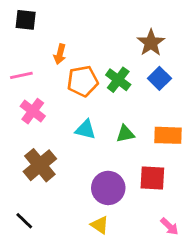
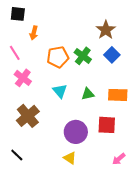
orange arrow: (60, 54) -> (34, 33), moved
pink line: (21, 75) -> (15, 53), turned 70
cyan triangle: (85, 130) -> (60, 91), turned 35
pink arrow: (169, 226) -> (119, 159), turned 96

